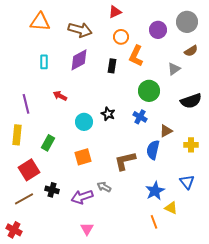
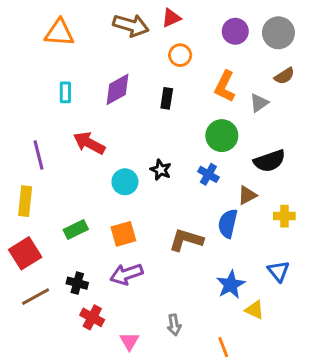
brown arrow: (80, 30) -> (131, 25), moved
purple circle: (158, 30) -> (235, 31), moved
orange L-shape: (136, 56) -> (225, 86), moved
red arrow: (60, 96) -> (89, 143), size x1.5
black semicircle: (191, 101) -> (269, 161), moved
green rectangle: (48, 143) -> (76, 229), moved, turned 35
brown L-shape: (125, 161) -> (186, 240), turned 30
red square: (29, 170) -> (25, 253), moved
gray arrow: (104, 187) -> (174, 325), moved, turned -128
purple arrow: (82, 197) -> (126, 274), moved
orange line: (154, 222) -> (223, 347), moved
red cross: (14, 230) -> (92, 317), moved

